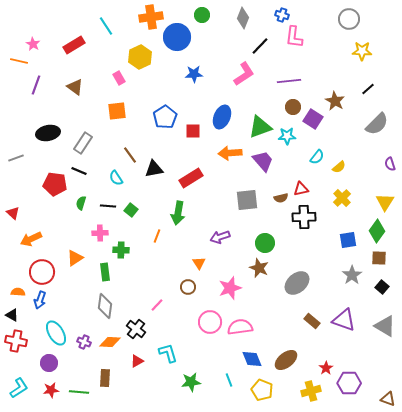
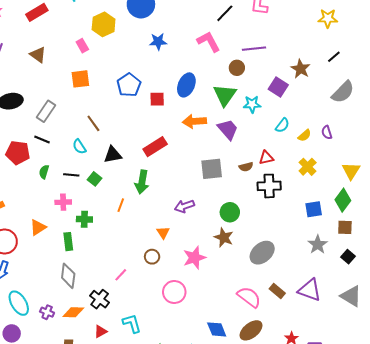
pink L-shape: (244, 74) -> (209, 42), turned -85
brown circle: (293, 107) -> (237, 68), moved
green triangle: (260, 127) -> (225, 95), turned -35
purple semicircle: (390, 164) -> (327, 132), moved
black triangle: (154, 169) -> (113, 155), moved
pink semicircle: (240, 327) -> (249, 297), moved, turned 45

